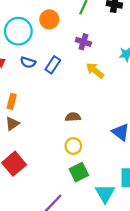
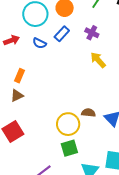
blue rectangle: (53, 65) -> (62, 34), moved
brown semicircle: (73, 117) -> (88, 113), moved
yellow circle: (73, 146) -> (68, 124), size x1.5

